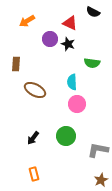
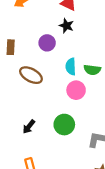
purple circle: (50, 39) -> (47, 43), moved
green semicircle: (92, 63) -> (92, 70), moved

